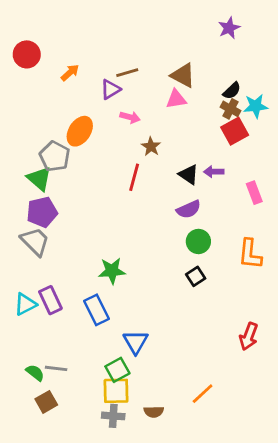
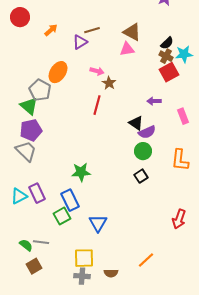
pink arrow: (130, 117) -> (97, 71), moved
black triangle: (189, 174) -> (136, 123), moved
purple semicircle: (189, 209) -> (147, 132), moved
green square: (117, 370) -> (62, 216), moved

